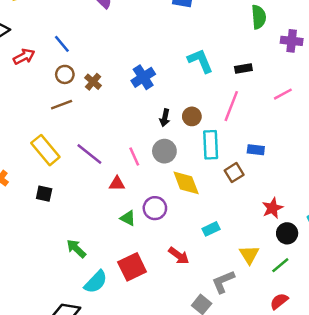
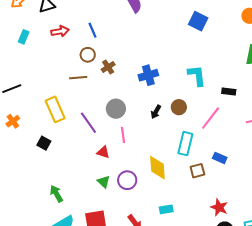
brown circle: (192, 116) -> (179, 107), moved
gray circle: (164, 151) -> (116, 109), moved
red star: (272, 208) -> (219, 207), turned 30

